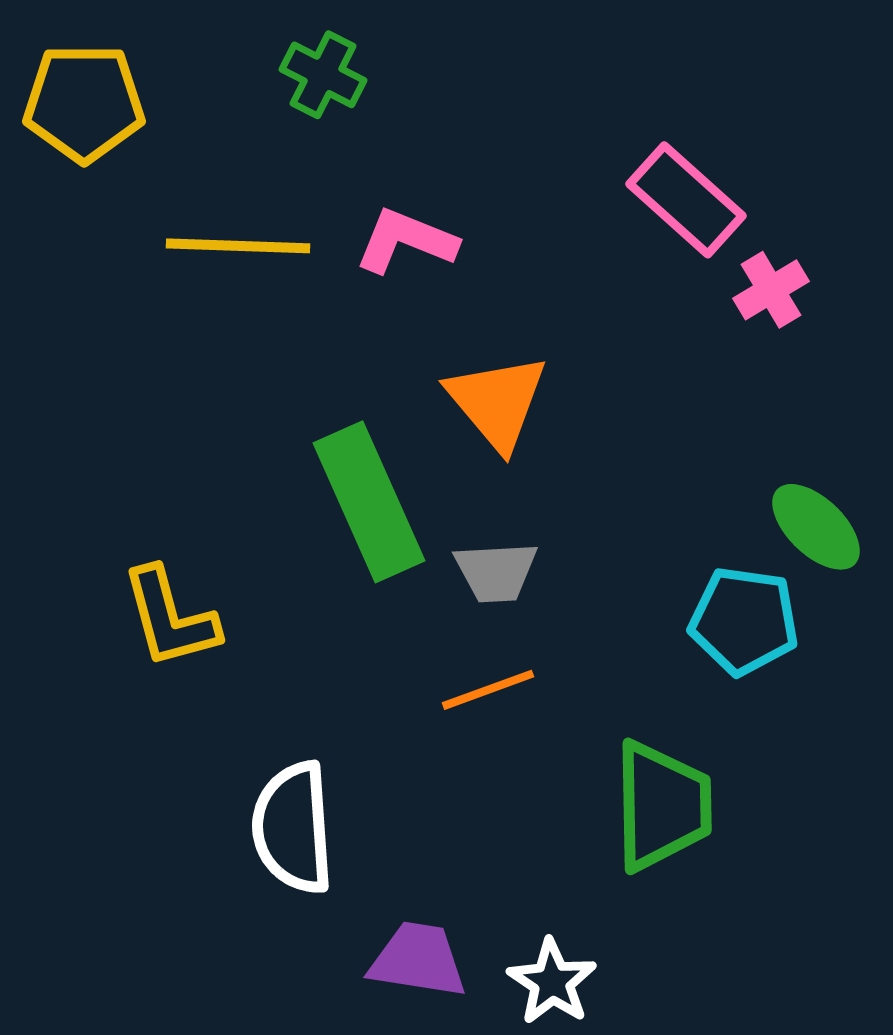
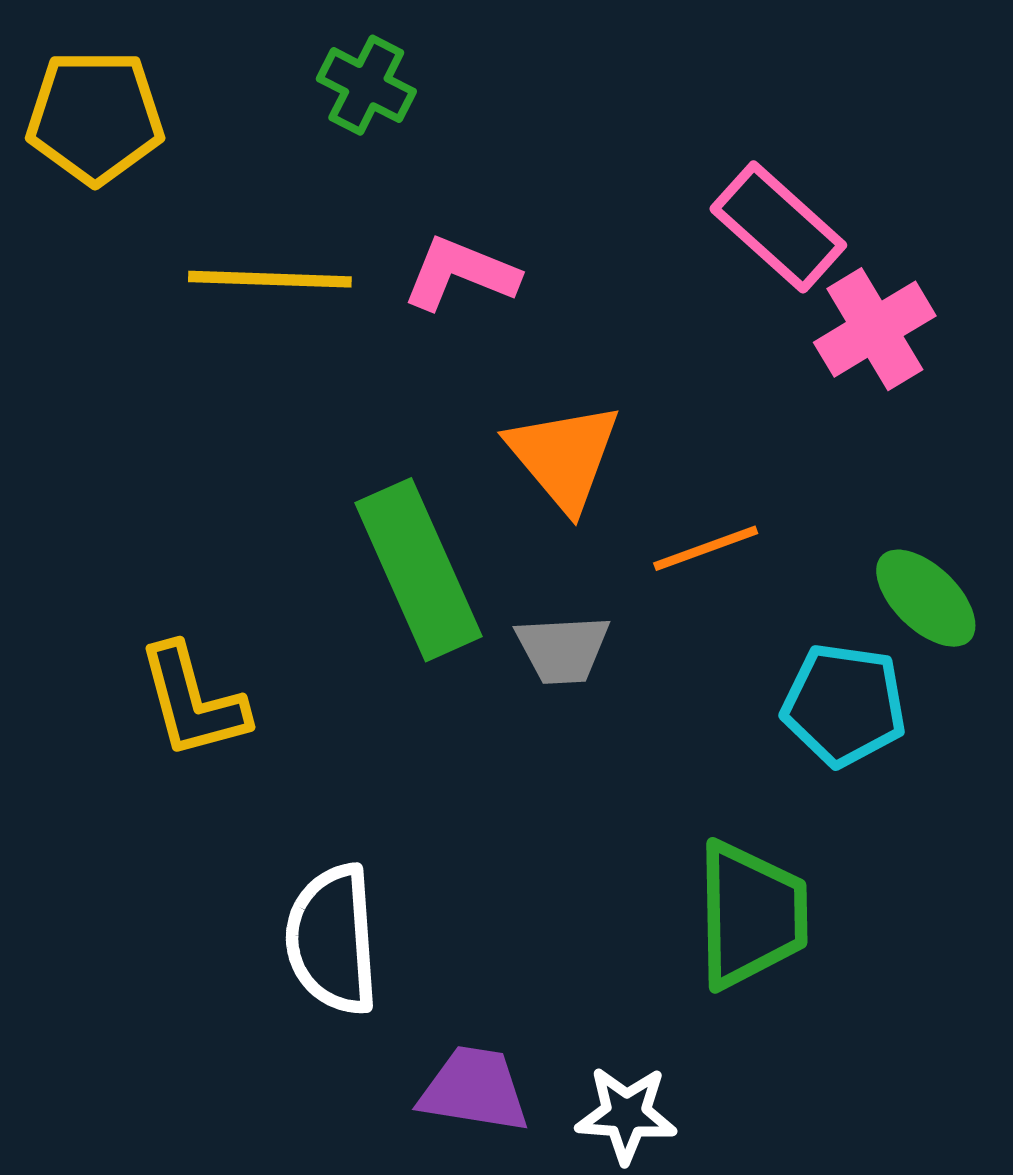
pink cross: (771, 290) -> (875, 329), size x1.4
orange line: (488, 690) -> (706, 548), moved
white star: (552, 982) -> (626, 1114), turned -30

